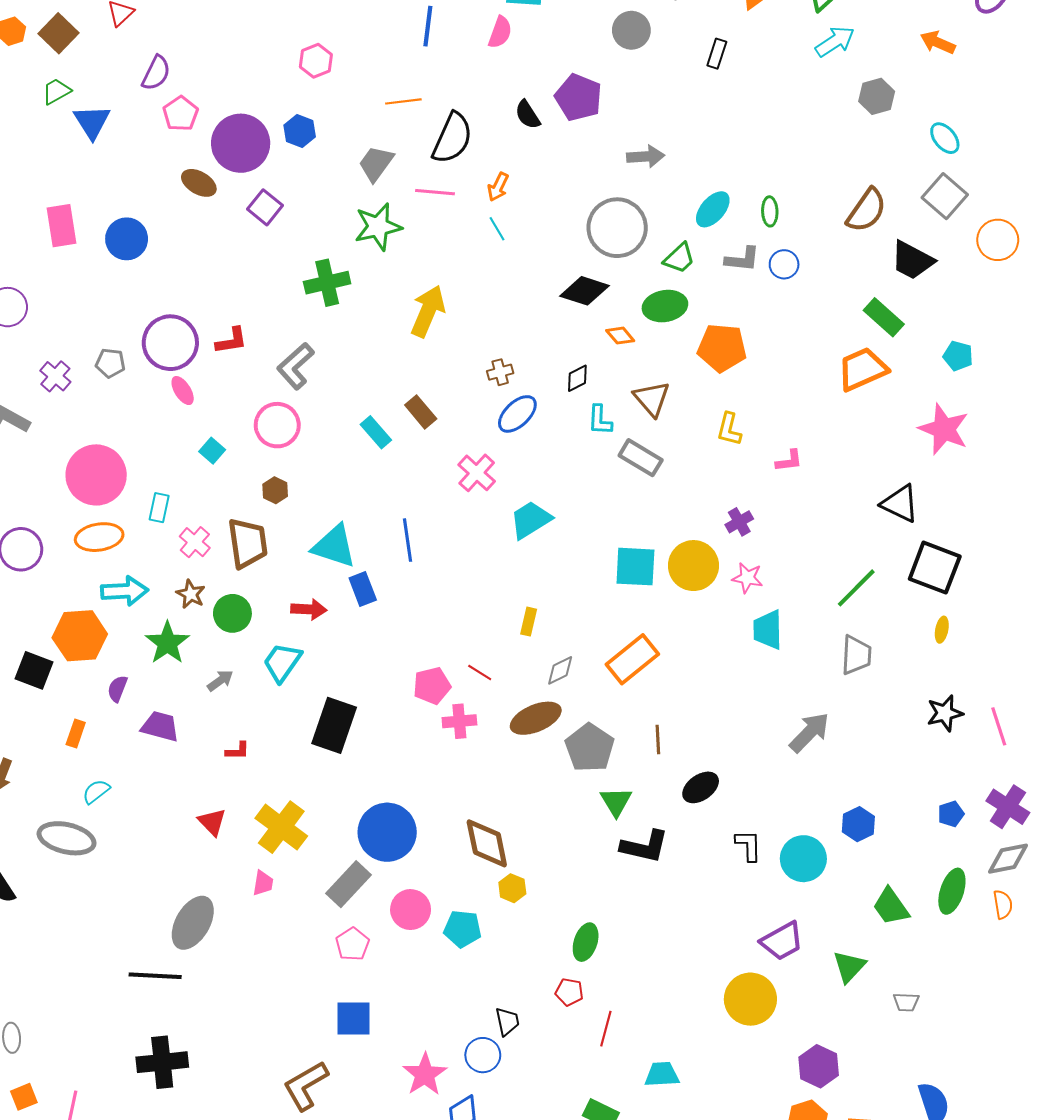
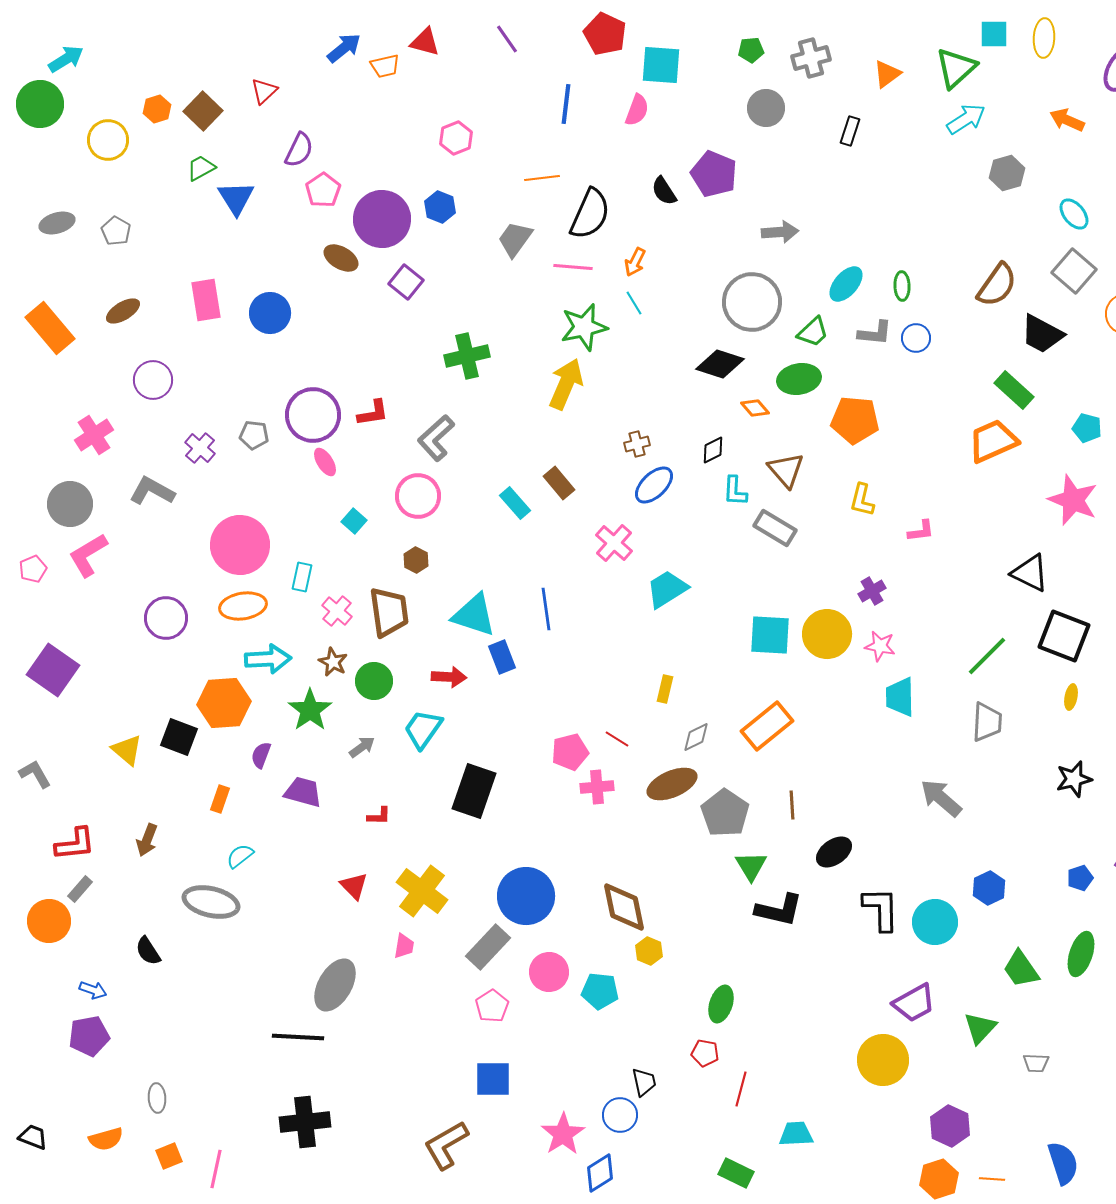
green star: (378, 227) -> (584, 327), moved
gray arrow: (809, 732) -> (941, 798), turned -93
black L-shape: (748, 845) -> (881, 909), size x1.4

